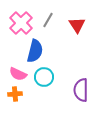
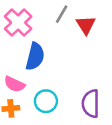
gray line: (48, 20) -> (62, 14), moved
cyan circle: (44, 77) -> (46, 101), moved

